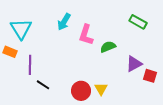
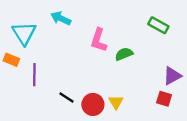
cyan arrow: (64, 22) -> (61, 18), moved, turned 84
purple triangle: (134, 64) -> (172, 76), moved
red square: (150, 76) -> (164, 99), moved
black line: (43, 85) -> (67, 98), moved

